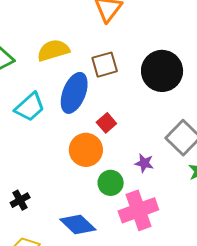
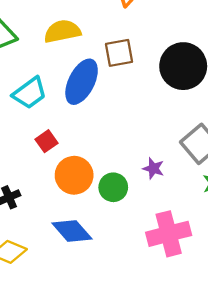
red square: (106, 123) -> (47, 141), moved
orange circle: (86, 150) -> (74, 175), moved
pink cross: (138, 210) -> (169, 234), moved

